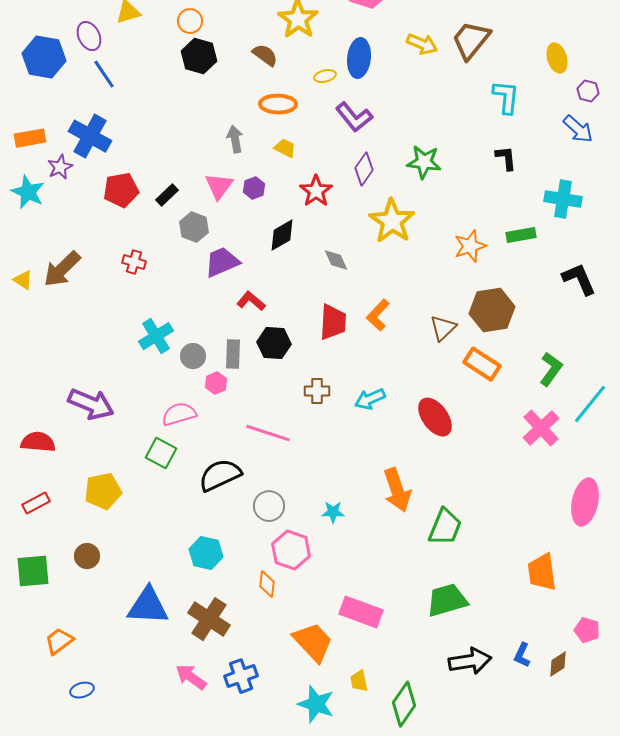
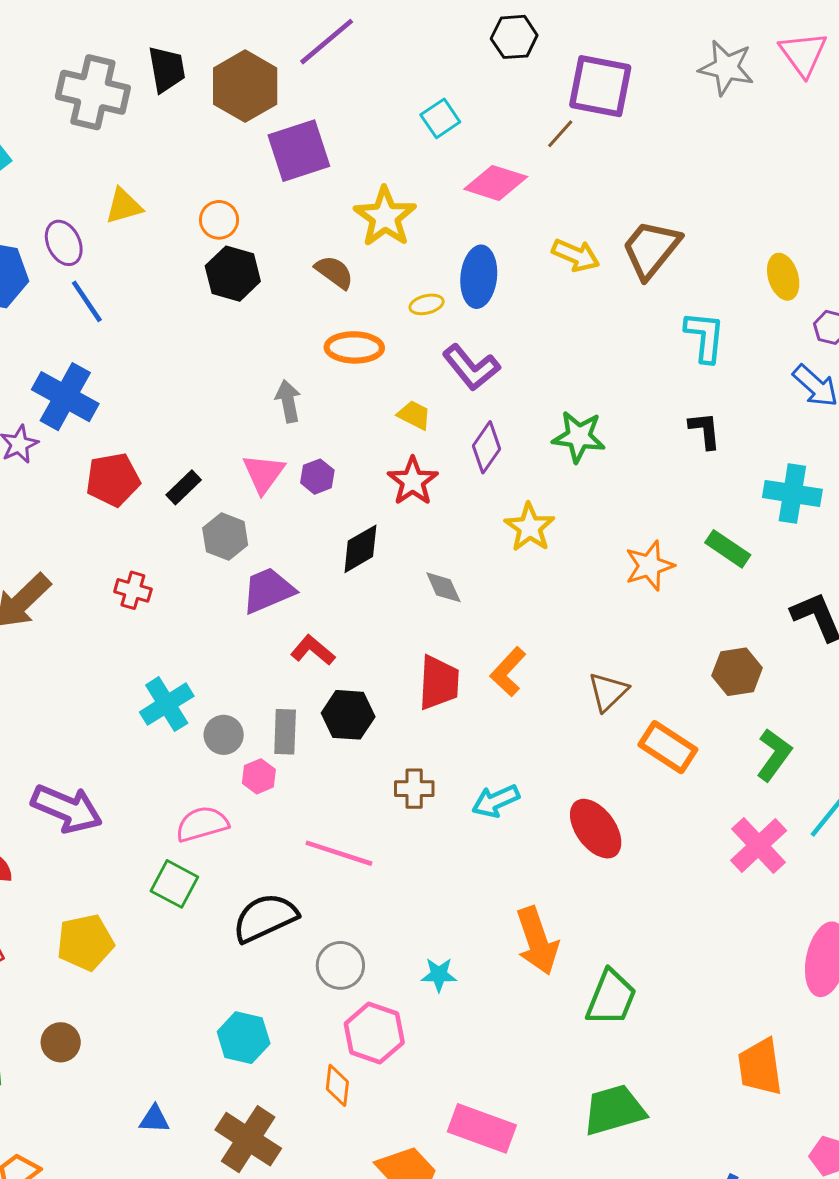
yellow trapezoid: (285, 148) -> (414, 415), moved
yellow star: (392, 221) -> (530, 527), size x0.7
green rectangle: (521, 235) -> (728, 549), turned 44
brown hexagon: (492, 310) -> (737, 672), moved, size x0.7
blue triangle: (148, 606) -> (154, 1119), size x0.5

